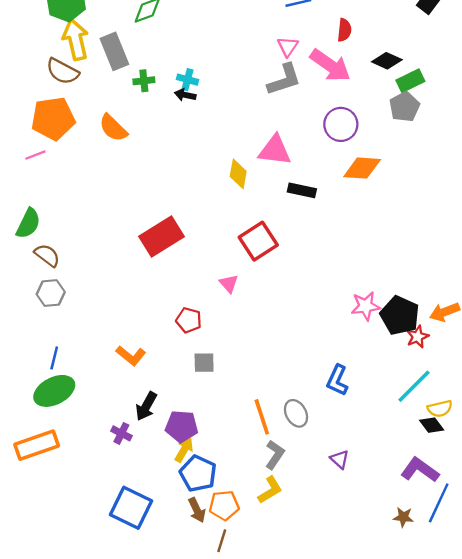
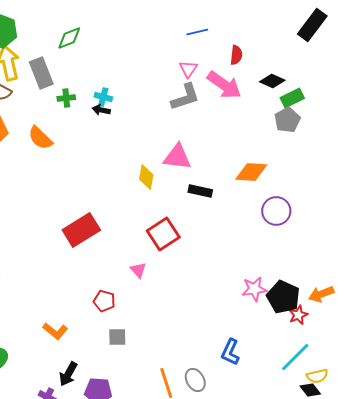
purple circle: (341, 124) -> (276, 211), moved

